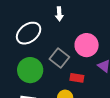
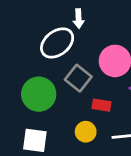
white ellipse: (29, 33) -> (57, 43), moved

